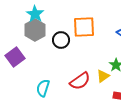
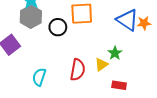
red semicircle: (80, 81) -> (78, 70), turned -45

